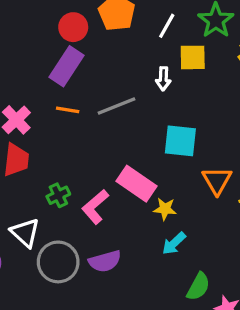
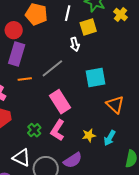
orange triangle: (217, 181) -> (115, 105), moved
pink rectangle: (137, 184) -> (60, 102), moved, turned 40
yellow star: (165, 209) -> (89, 135), moved

